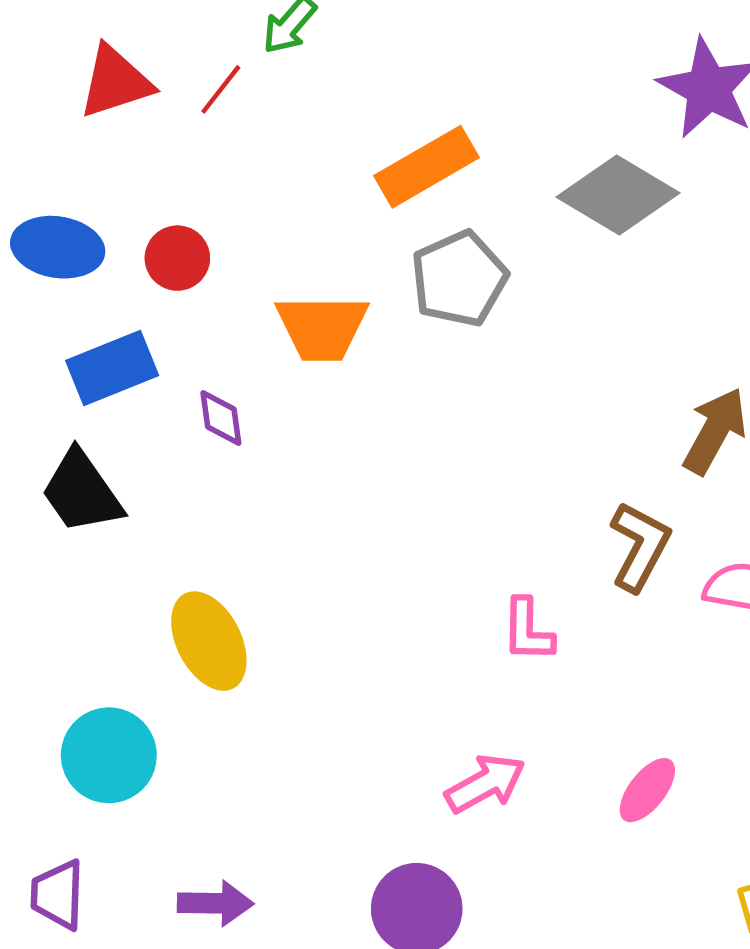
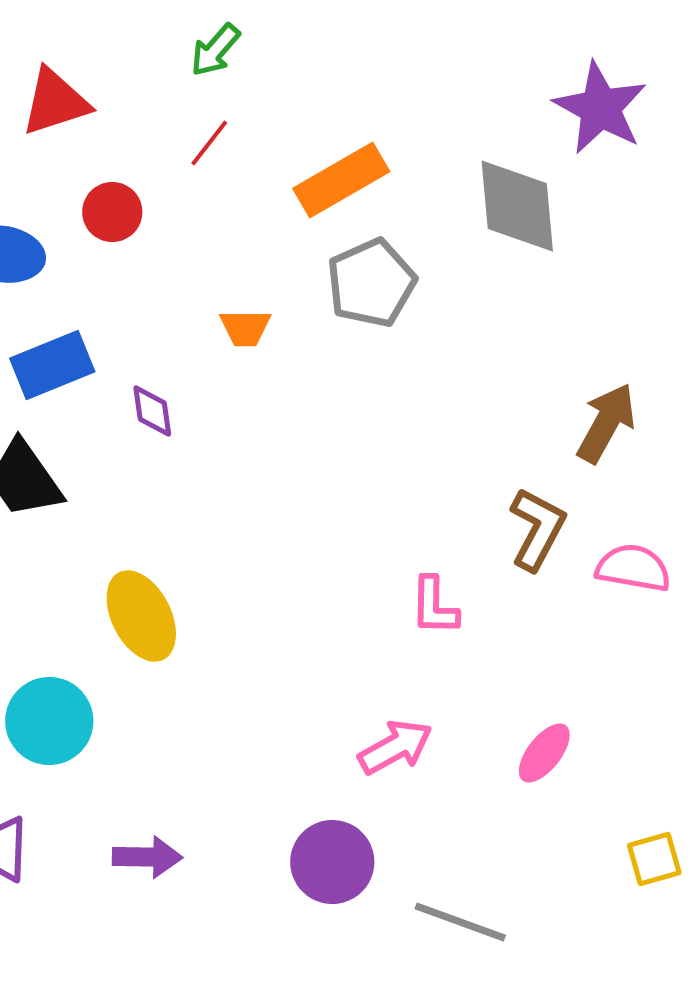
red line: (221, 89) -> (209, 143), moved
gray diamond: (618, 195) -> (517, 206), turned 54
red circle: (177, 258) -> (112, 212), moved
orange trapezoid: (322, 328) -> (245, 328), size x0.6

